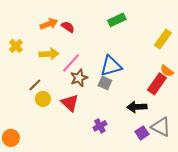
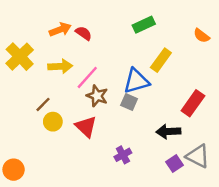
yellow rectangle: (163, 39) -> (161, 60), moved
yellow cross: (16, 46) -> (20, 57), size x1.6
orange semicircle: (167, 71) -> (202, 36), moved
brown star: (79, 78) -> (97, 96), turned -30

